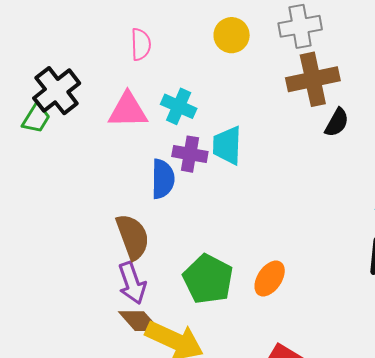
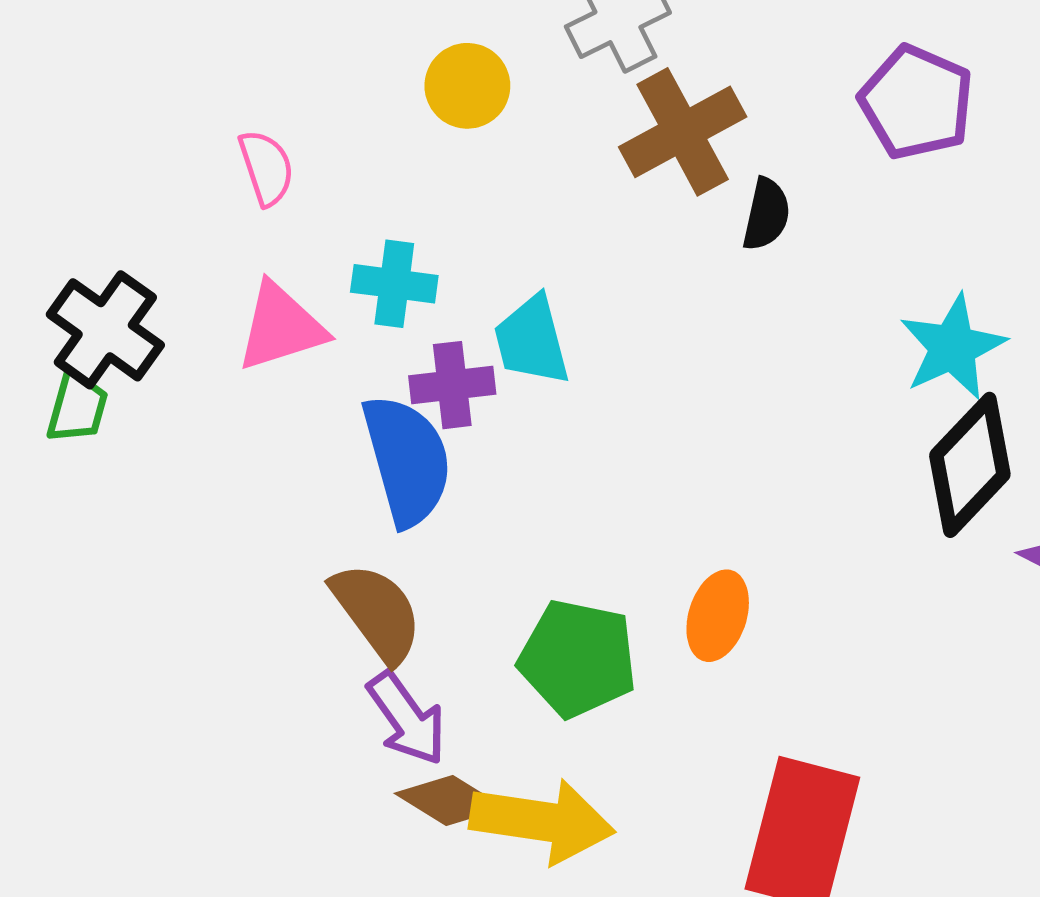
blue semicircle: (163, 179) -> (407, 460), size x1.4

